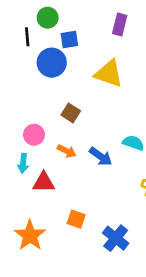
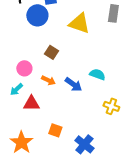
cyan arrow: (23, 163) -> (16, 89), turned 40

